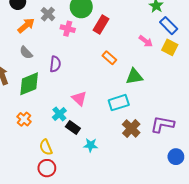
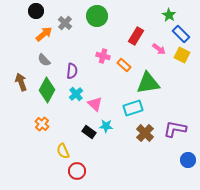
red rectangle: (101, 24) -> (136, 36), moved
pink cross: (68, 29) -> (103, 56), moved
green triangle: (134, 77) -> (148, 83), size x1.4
green diamond: (29, 84) -> (47, 90), turned -40
cyan cross: (59, 114) -> (76, 94), moved
cyan star: (91, 145) -> (106, 126), moved
red circle: (47, 168) -> (77, 171), moved

